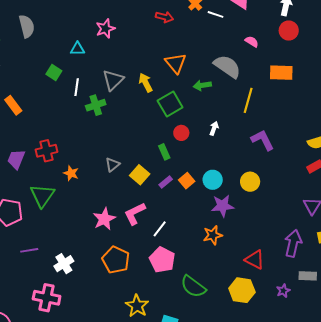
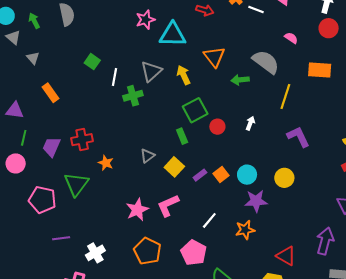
cyan triangle: (77, 49) -> (173, 35), moved, size x1.8
green square: (170, 104) -> (195, 110), moved
green rectangle: (164, 152) -> (182, 136), moved
white line: (160, 229) -> (209, 220), moved

